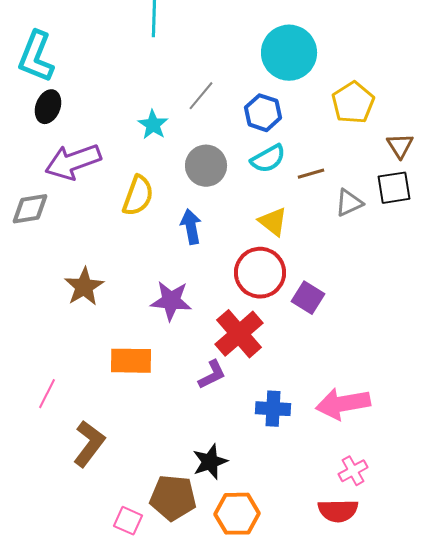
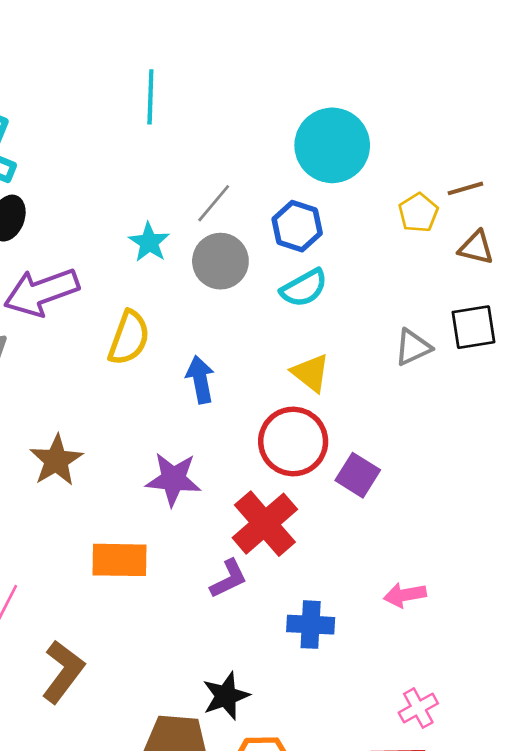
yellow pentagon: (353, 103) -> (418, 213), size x0.7
brown triangle: (400, 146) -> (476, 248), moved, turned -44
gray circle: (206, 166) -> (220, 261), moved
brown line: (311, 174) -> (465, 188), moved
pink arrow: (343, 404) -> (405, 595), moved, size x0.6

